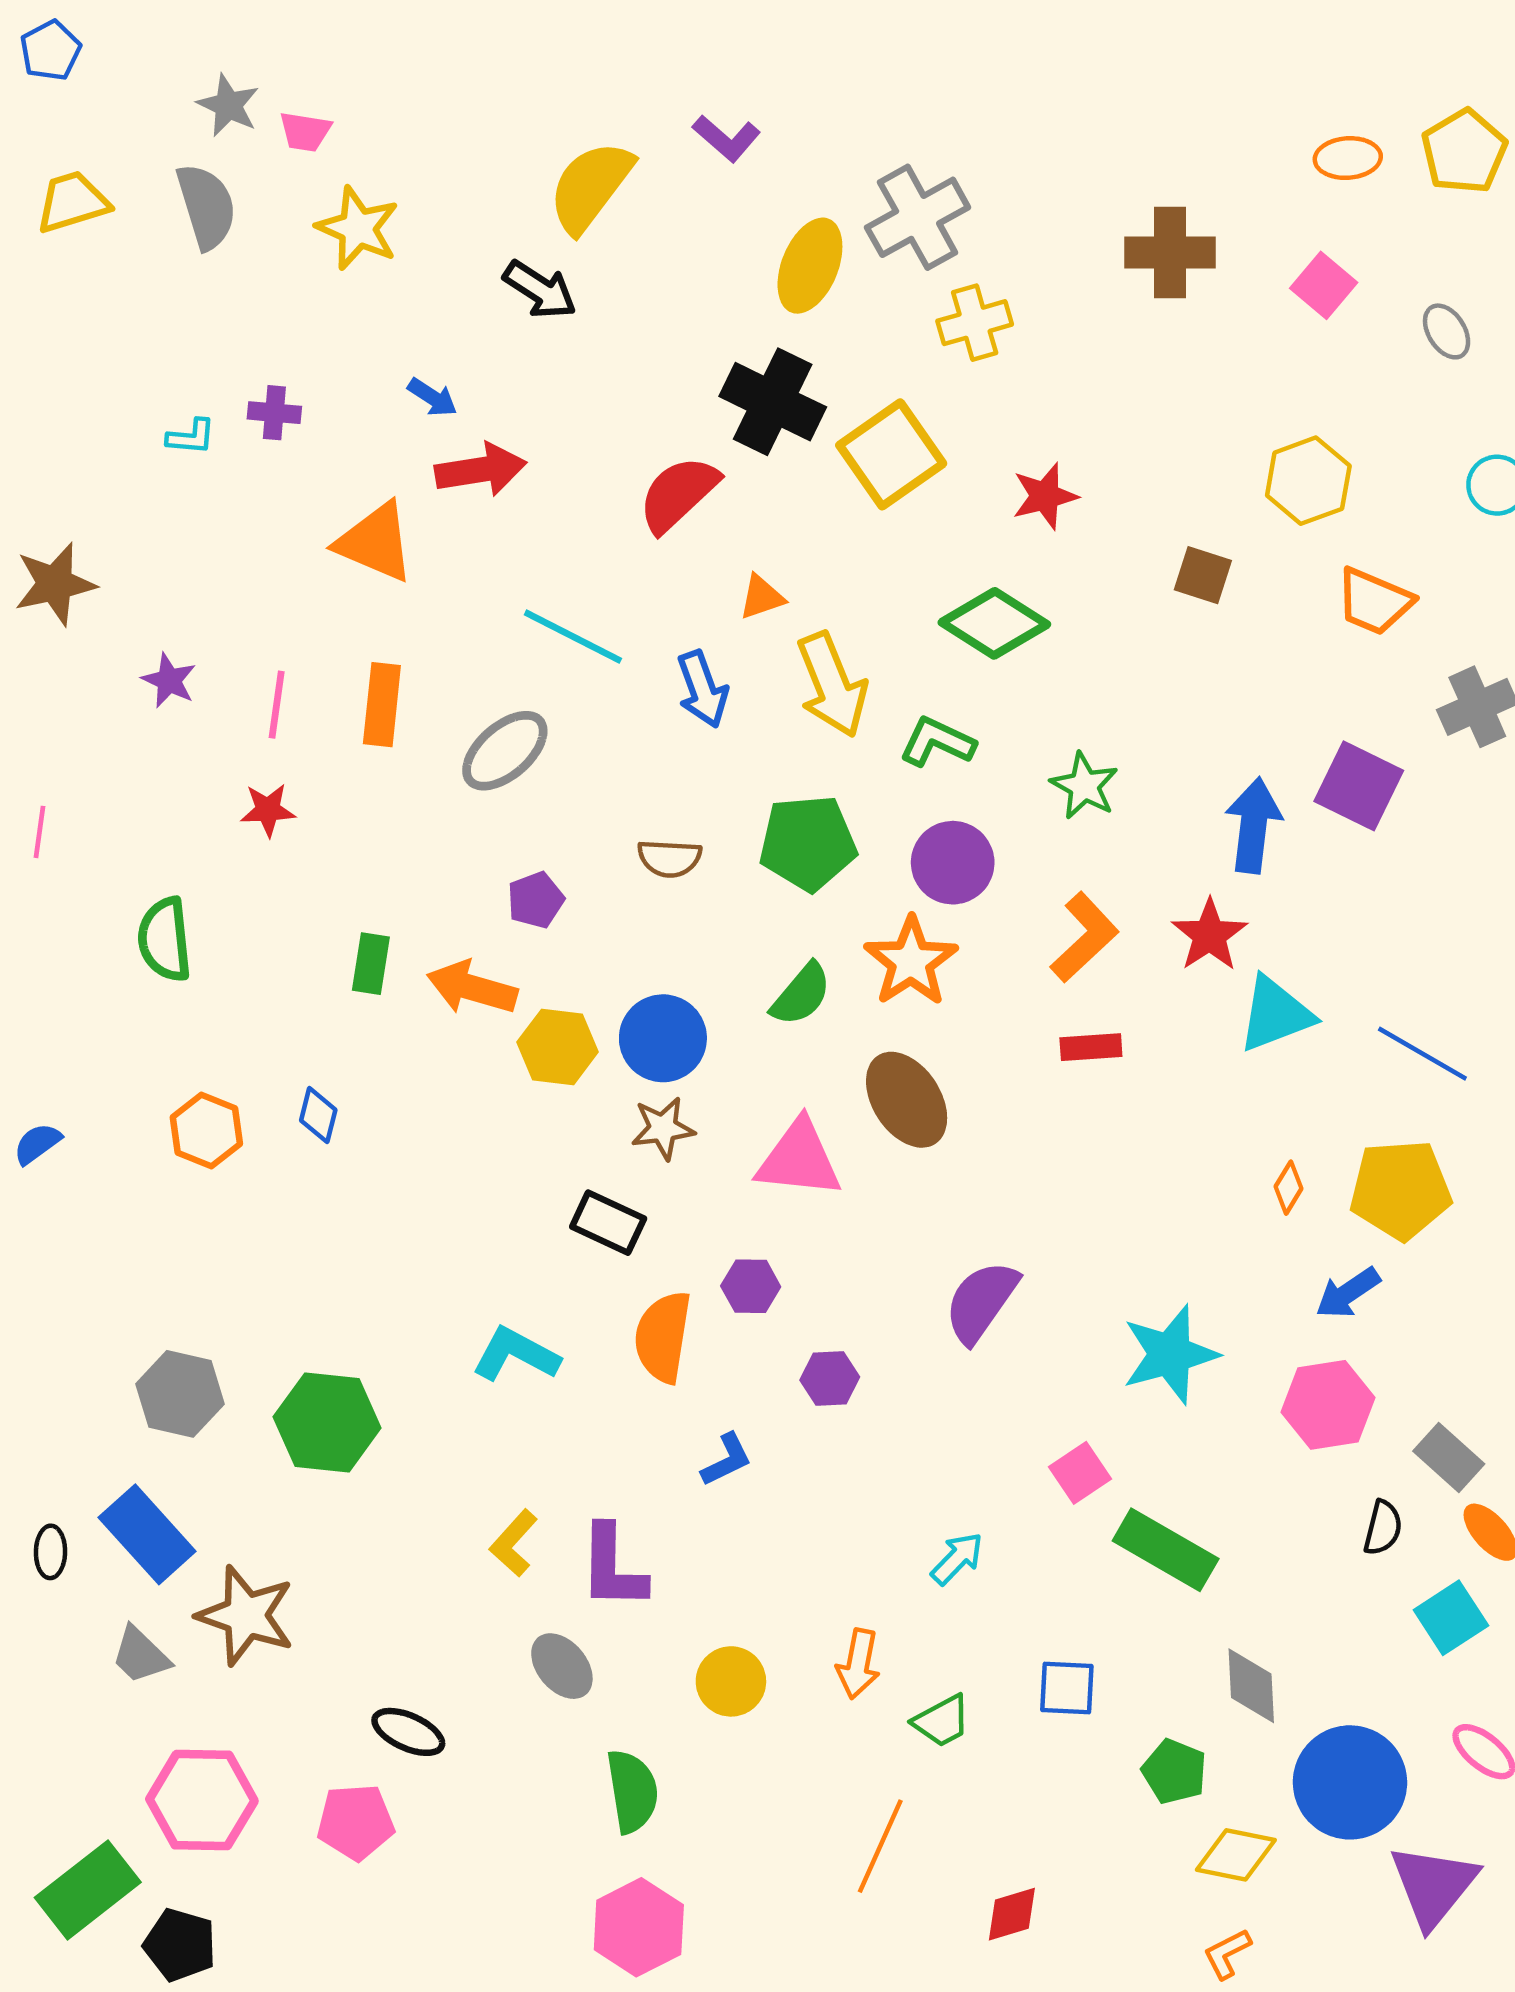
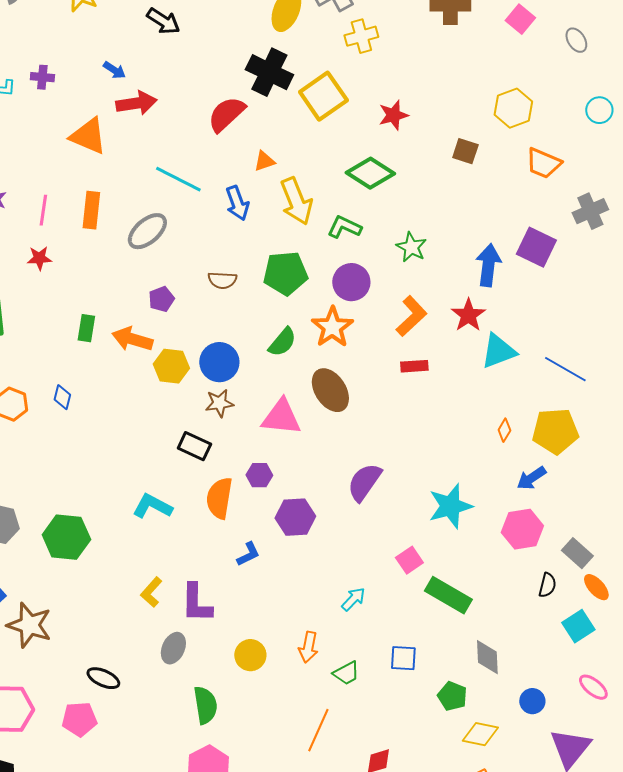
purple hexagon: (830, 1379) -> (295, 517), size x1.5
gray ellipse: (562, 1666) -> (173, 648), turned 64
blue circle: (1350, 1782) -> (532, 701), size x0.5

